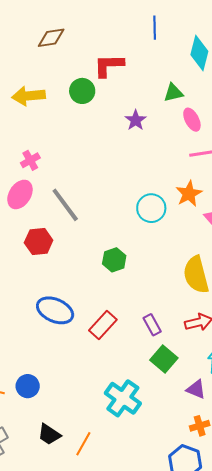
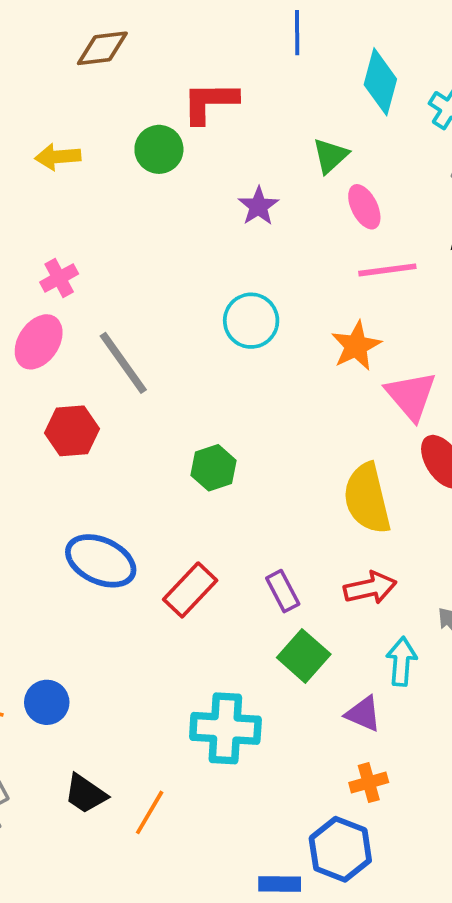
green triangle: (173, 93) -> (330, 156), turned -30
yellow arrow: (28, 96) -> (58, 157), size x0.7
cyan circle: (151, 208) -> (251, 321), moved
cyan cross: (123, 398) -> (225, 728), turned -33

